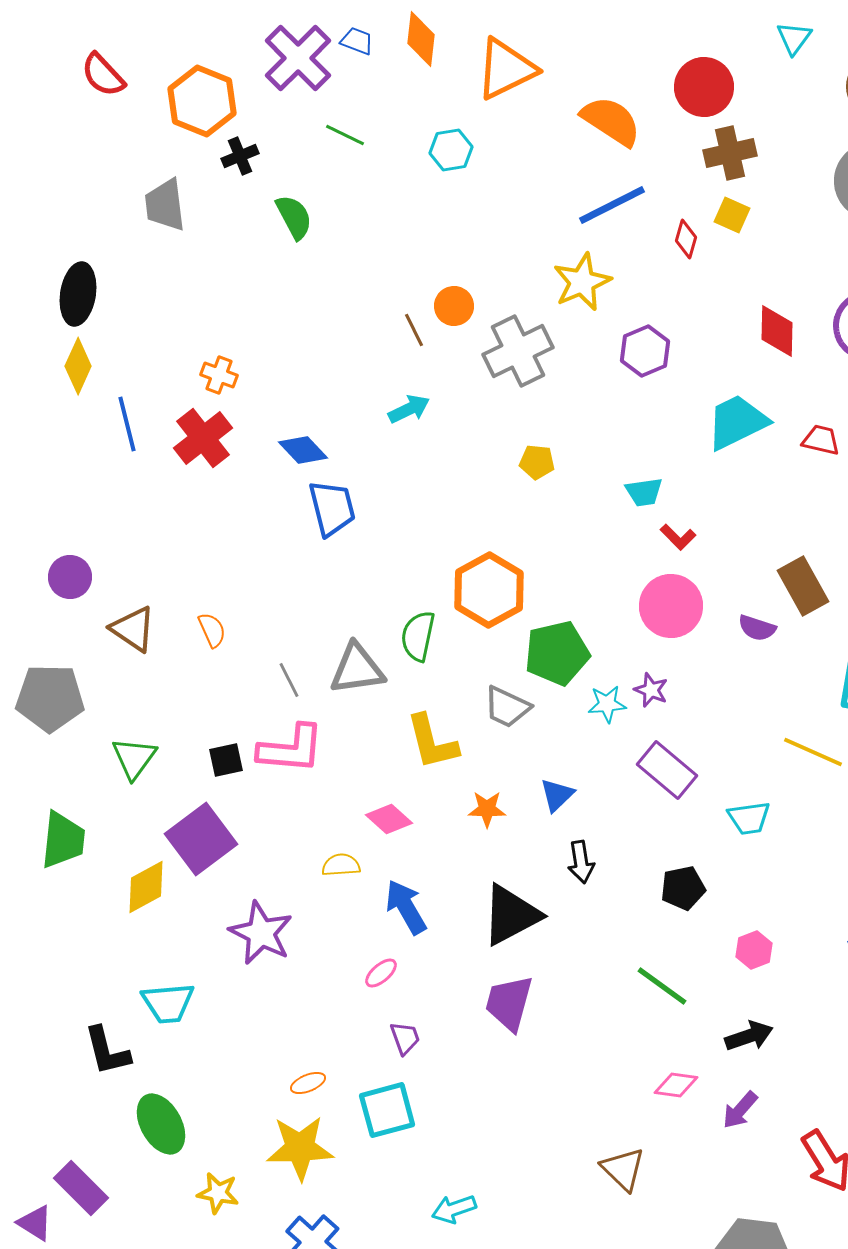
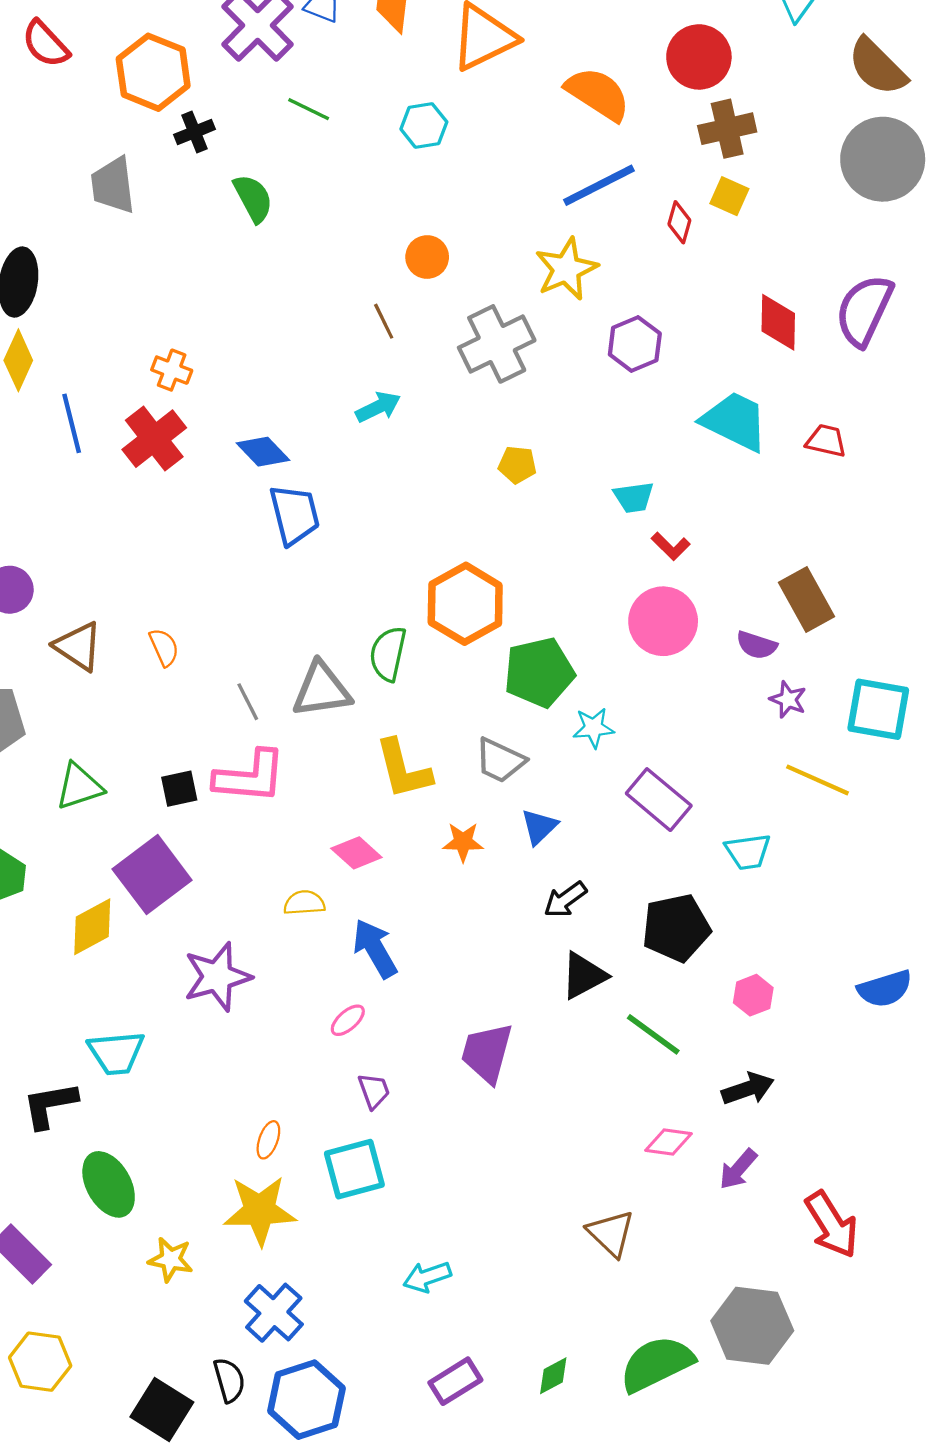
orange circle: (454, 306) -> (427, 257), moved
cyan trapezoid: (737, 422) -> (735, 421), turned 52
purple star: (651, 690) -> (788, 700), moved
gray trapezoid: (507, 707) -> (500, 760), moved
green triangle: (134, 758) -> (79, 786), turned 36
black arrow: (581, 862) -> (565, 900), turned 63
black pentagon: (683, 888) -> (676, 928), size x1.4
black triangle: (511, 915) -> (584, 976), moved, size x0.7
purple star: (261, 933) -> (217, 977), turned 30
black L-shape: (107, 1051) -> (50, 1105), turned 94
orange ellipse: (308, 1083) -> (268, 1140), turned -48

